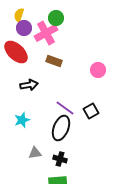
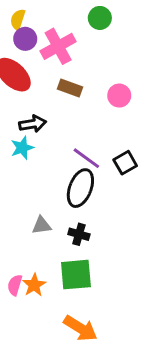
green circle: (56, 18) -> (100, 18), moved
pink circle: (98, 70) -> (119, 96), moved
cyan star: (22, 120) -> (22, 148), moved

